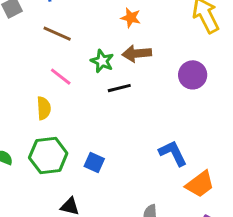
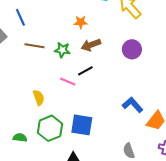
green star: (102, 61) -> (62, 50), moved
pink line: (61, 77) -> (68, 81), moved
blue square: (94, 163) -> (82, 125), size x1.6

